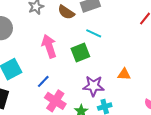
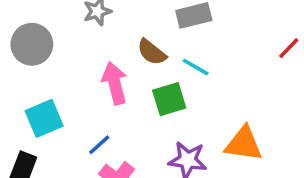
brown semicircle: (66, 12) -> (152, 52), moved
orange triangle: (124, 74) -> (244, 144), size x1.6

